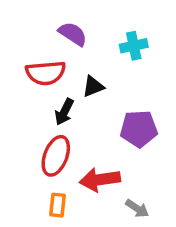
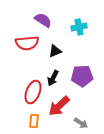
black arrow: (64, 112) -> (53, 78), moved
red arrow: (100, 180) -> (59, 106), turned -35

